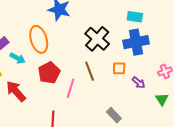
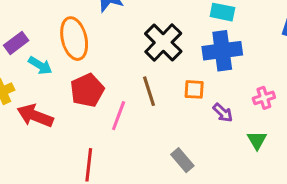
red arrow: (16, 91) -> (35, 116), turned -30

